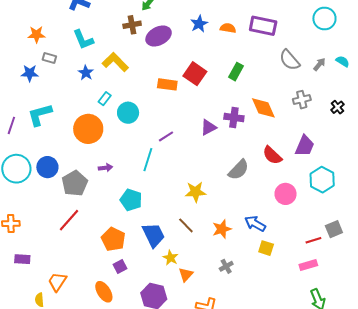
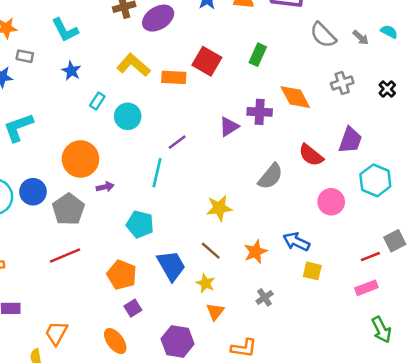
yellow L-shape: (115, 62) -> (133, 65), moved
gray arrow: (319, 64) -> (361, 38), turned 96
orange circle: (88, 129) -> (80, 159), moved
red line: (69, 220) -> (65, 255), turned 30
yellow star: (170, 258) -> (206, 283), moved

